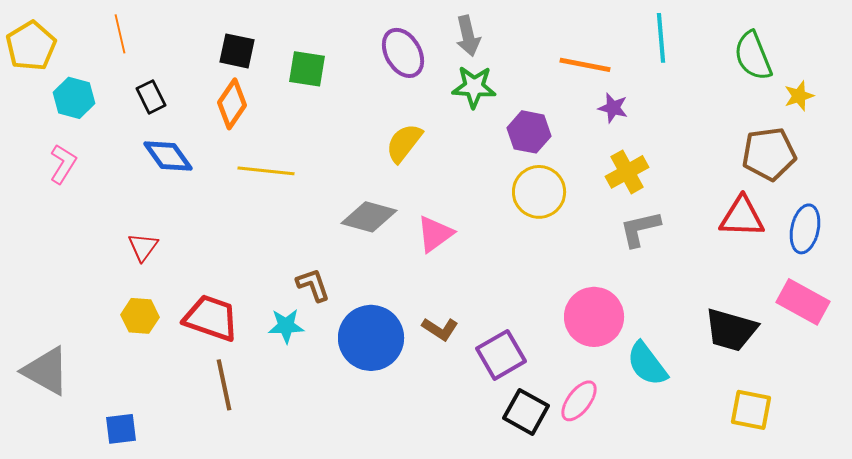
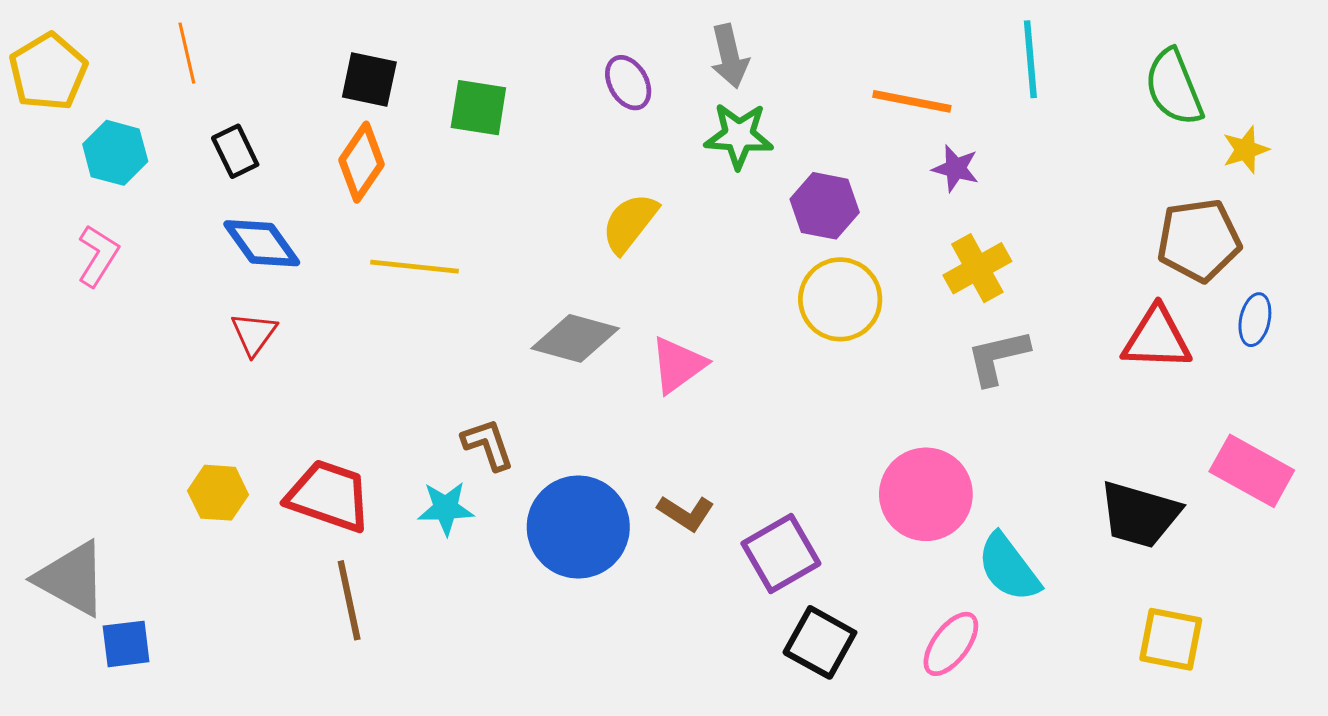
purple ellipse: (403, 53) -> (628, 83), size x0.7
blue ellipse: (805, 229) -> (1255, 320), moved, size x0.7
red triangle: (143, 247) -> (254, 334), moved
pink ellipse: (579, 401) -> (951, 644), moved
blue square: (121, 429) -> (126, 644), moved

